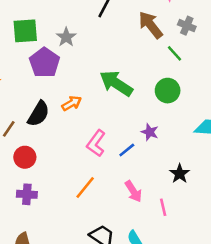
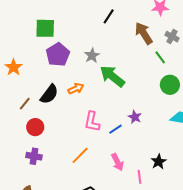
gray star: (66, 37) -> (92, 55), moved
green circle: (168, 91) -> (170, 85), moved
pink L-shape: (96, 143) -> (92, 122), turned -30
black star: (180, 174) -> (159, 162), moved

